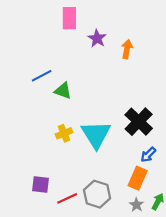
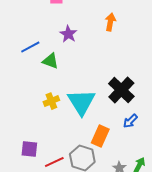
purple star: (97, 38) -> (68, 34), moved
orange rectangle: (138, 178) -> (100, 136), moved

